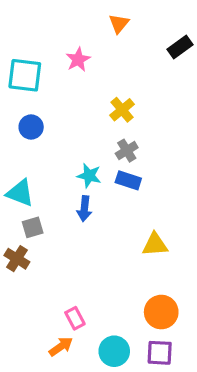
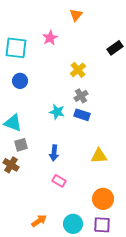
black rectangle: (180, 47) -> (115, 48), moved
blue arrow: (84, 209) -> (54, 153), moved
pink rectangle: (75, 318) -> (59, 181), moved, turned -32

